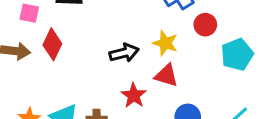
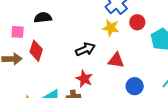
yellow star: (165, 43) -> (111, 28), moved
red star: (134, 95) -> (84, 79), moved

